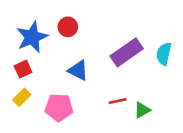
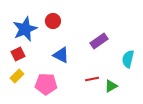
purple rectangle: (127, 52) -> (99, 41), size x0.7
cyan semicircle: (164, 54) -> (128, 59), moved

